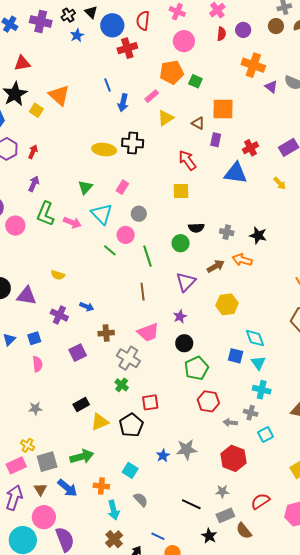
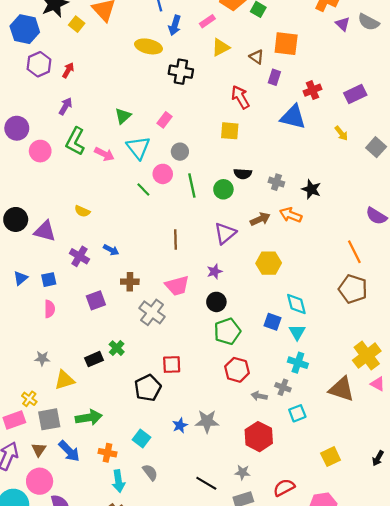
yellow ellipse: (104, 149) -> (149, 46), moved
green line: (148, 256) -> (192, 186), moved
green cross: (122, 385) -> (117, 348), moved
yellow triangle: (100, 422) -> (64, 380), moved

